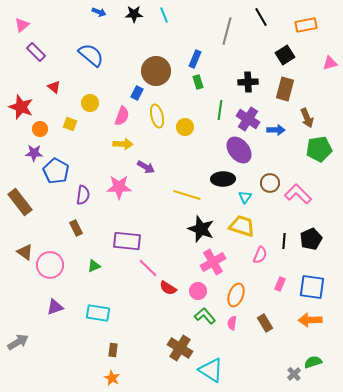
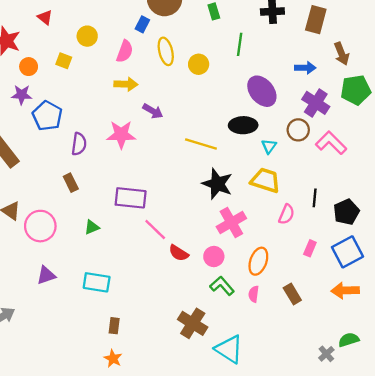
purple cross: (248, 119) -> (316, 103), moved
black pentagon: (311, 239) -> (346, 212), moved
blue square: (312, 287) -> (347, 252), turned -36

